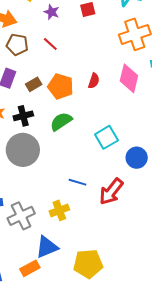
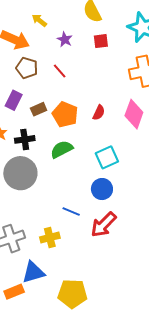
cyan square: (106, 137) -> (107, 157), moved
blue circle: (137, 158) -> (102, 189), moved

